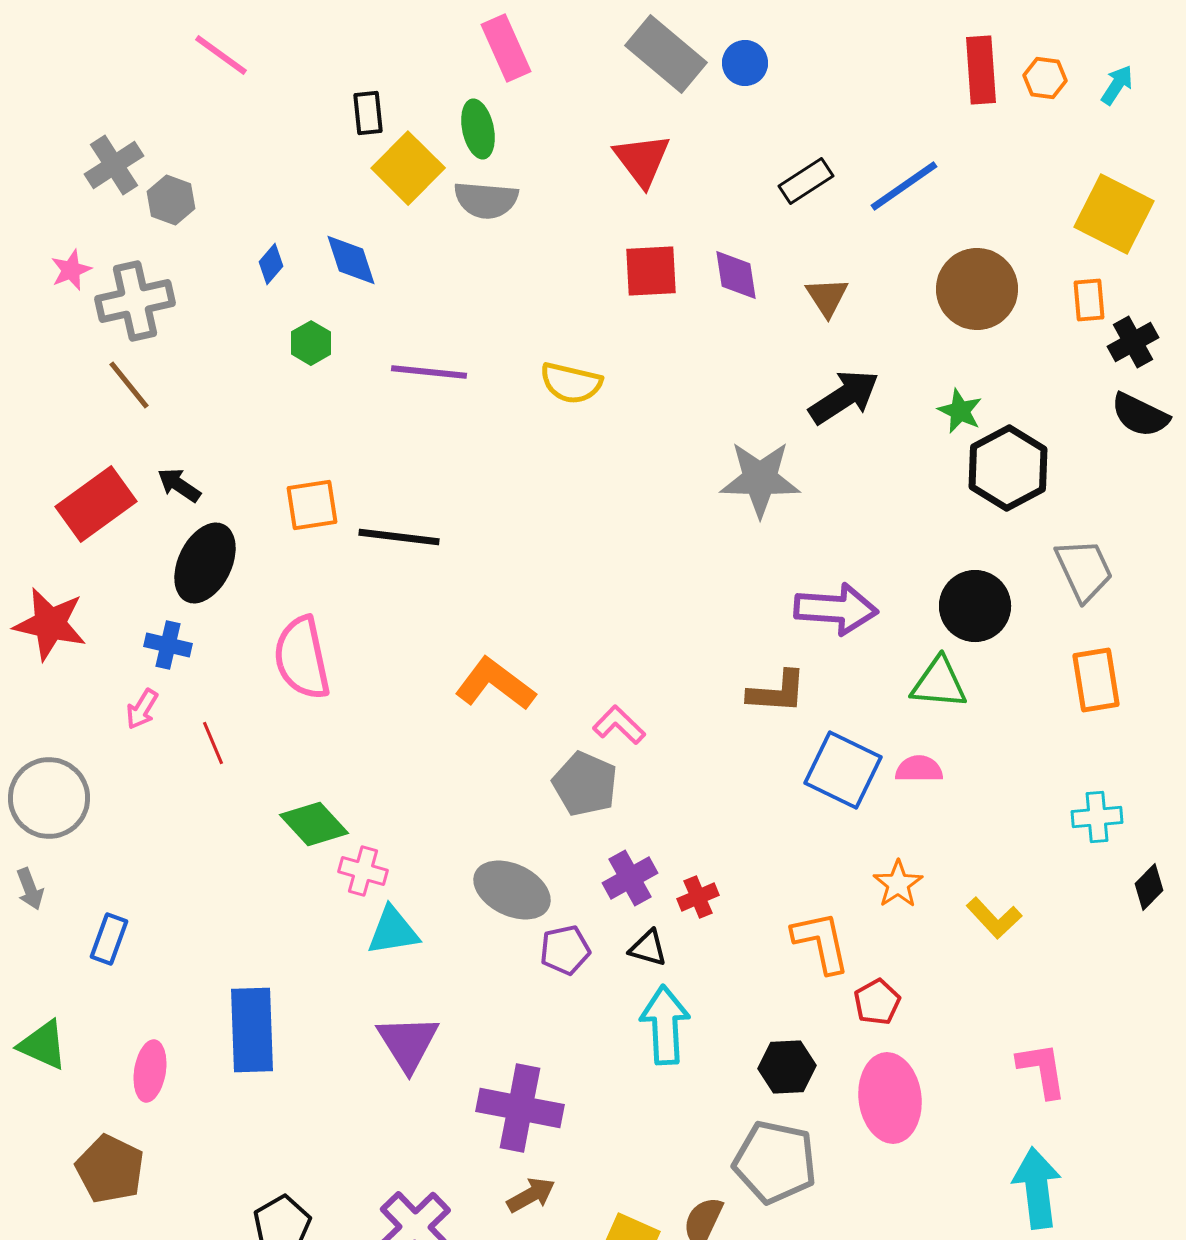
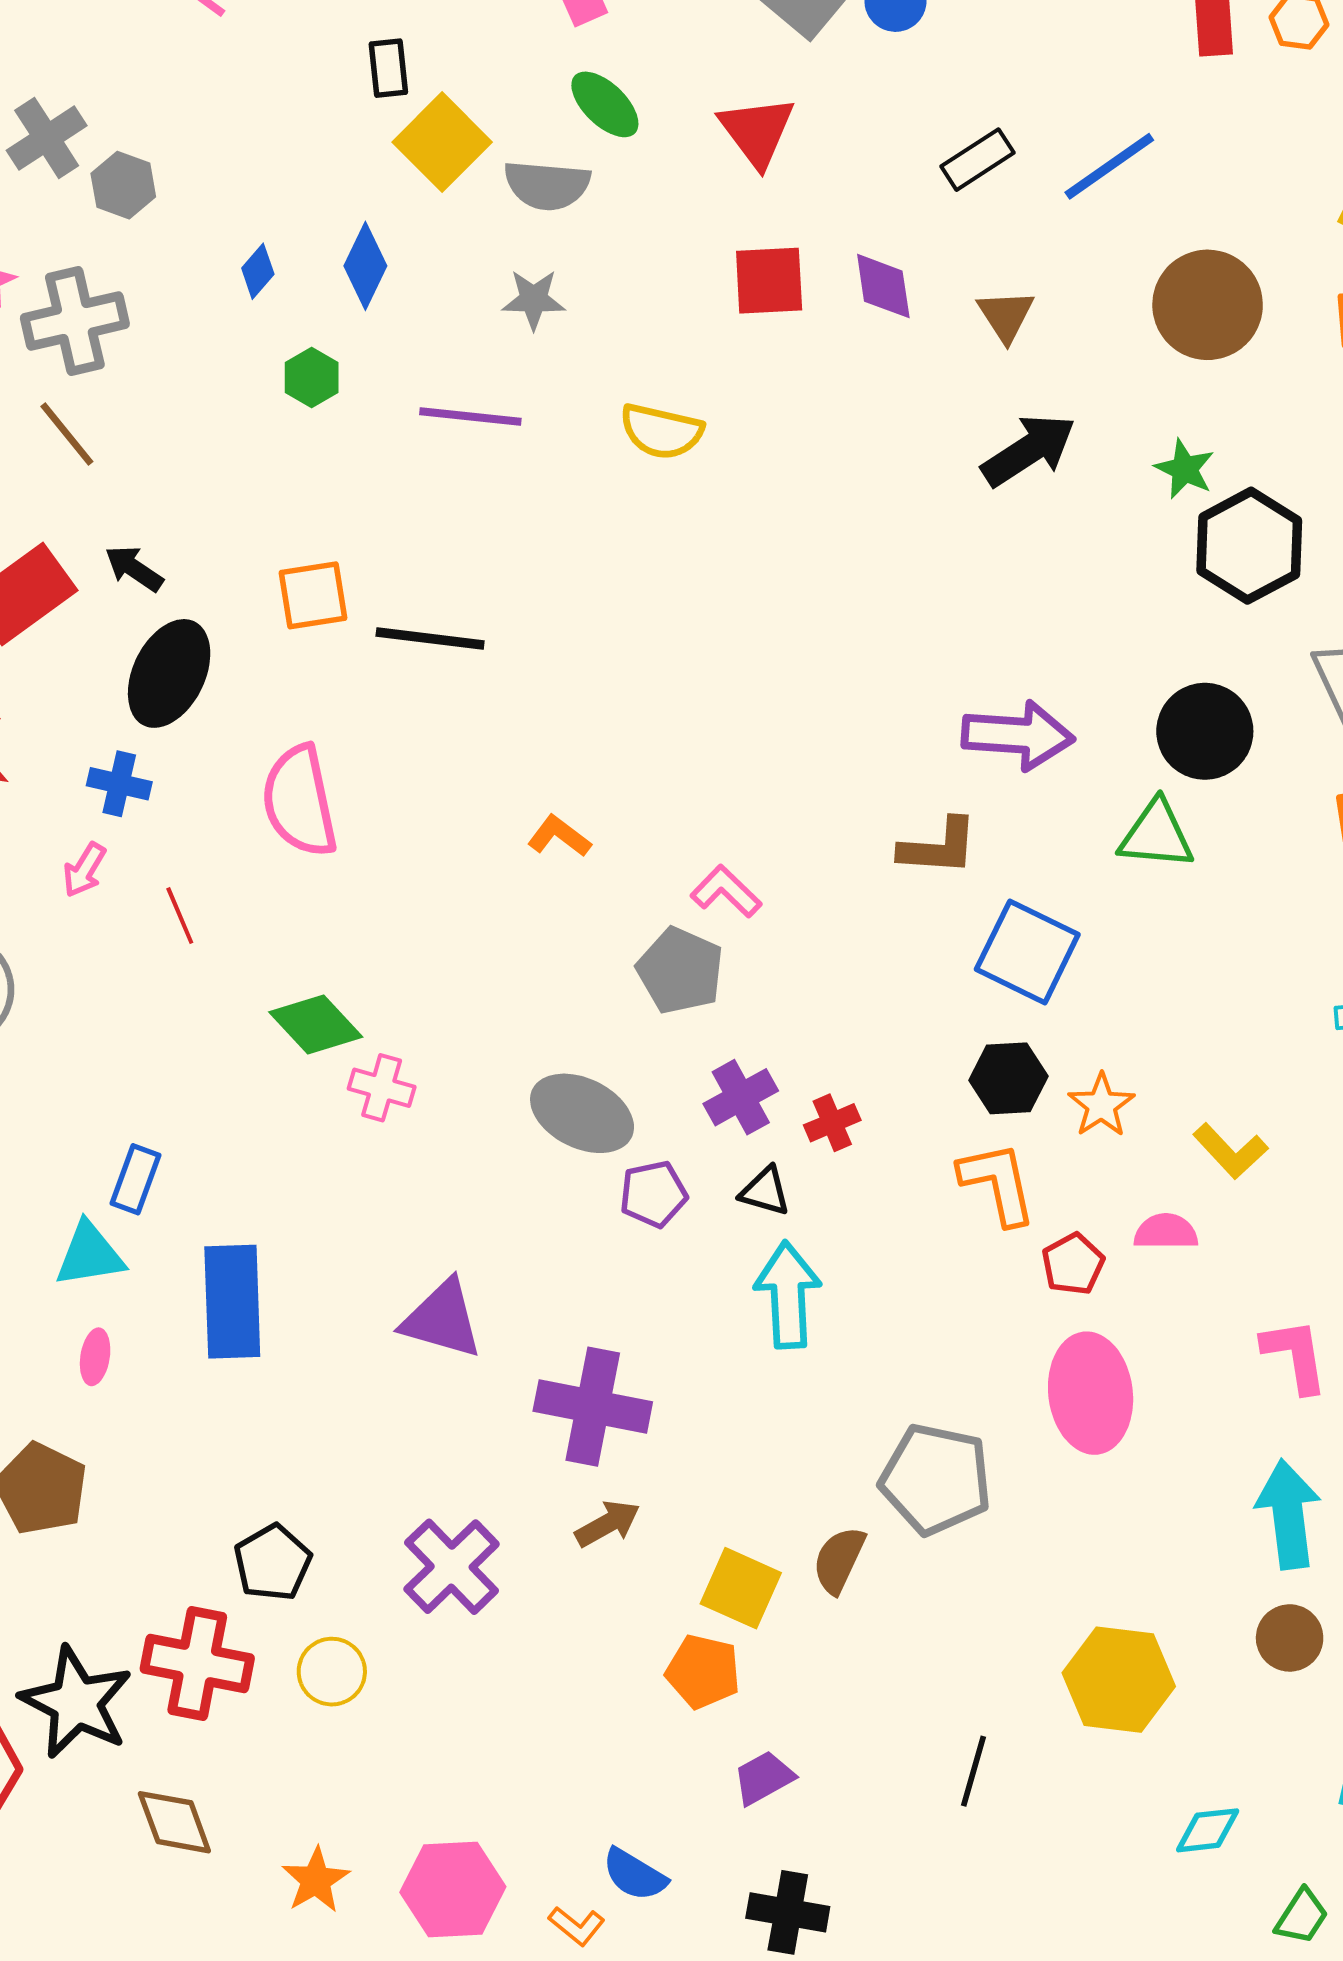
green ellipse: (478, 129) -> (605, 104), moved, turned -34
blue diamond: (351, 260) -> (365, 266), turned 44
gray star: (760, 479) -> (534, 299), moved, size x0.6
orange L-shape: (495, 684) -> (559, 836), size x0.6
pink semicircle: (919, 769) -> (1166, 1232), moved
cyan triangle: (393, 931) -> (90, 1255), moved
blue rectangle: (109, 939) -> (135, 1179), moved
purple triangle: (408, 1043) -> (442, 1319), turned -42
black hexagon: (787, 1067) -> (1008, 1078), moved
pink ellipse: (150, 1071) -> (95, 1357), size x0.7

